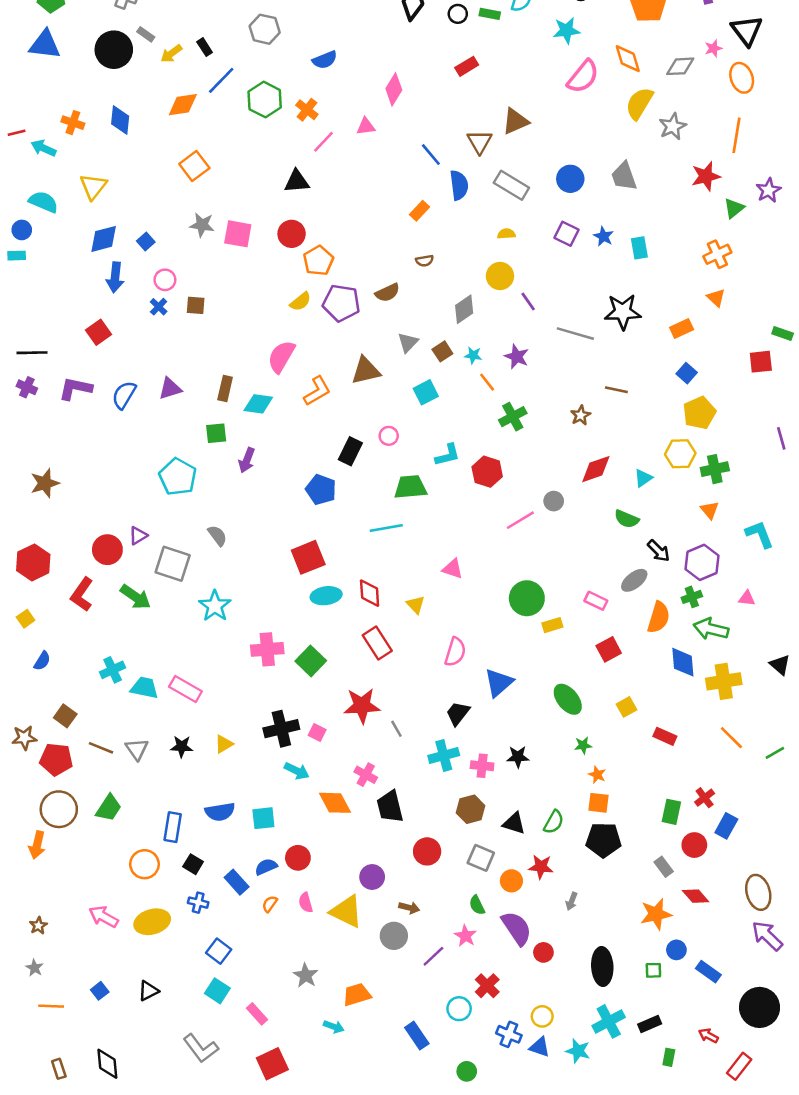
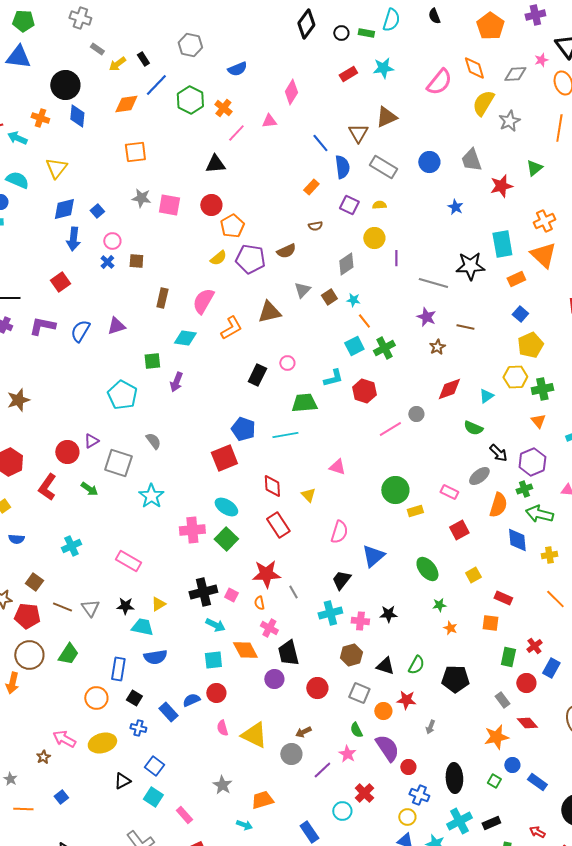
cyan star: (566, 30) -> (383, 68), moved
black circle: (114, 50) -> (65, 85), moved
orange square: (194, 166) -> (135, 152), turned 30
red star: (706, 176) -> (501, 186), moved
green triangle: (734, 208) -> (534, 168), moved
purple square: (566, 234) -> (349, 205), moved
cyan rectangle: (639, 248) -> (502, 244), moved, size x1.5
orange triangle: (716, 298) -> (543, 255), size x1.8
purple line: (528, 302) -> (396, 258), turned 35
purple star: (517, 357) -> (426, 317), moved
brown rectangle: (225, 389) -> (162, 298), moved
cyan square: (426, 392) -> (354, 346), moved
blue pentagon: (321, 490) -> (243, 429), moved
cyan ellipse: (326, 596) -> (226, 507), moved, turned 40
green arrow: (136, 597) -> (89, 489), size x0.7
blue semicircle: (42, 661) -> (16, 539), turned 63
yellow cross: (724, 681) -> (549, 555), size x0.6
cyan trapezoid: (144, 688) -> (142, 627), moved
orange square: (598, 803) -> (490, 623), moved
cyan square: (263, 818) -> (213, 660), moved
purple circle: (372, 877) -> (274, 679), moved
orange semicircle: (270, 904) -> (259, 603), moved, turned -48
brown arrow: (409, 908) -> (303, 732), turned 140
brown star: (38, 926) -> (43, 757), moved
green square: (653, 970) -> (494, 781), turned 32
black triangle: (148, 991) -> (122, 781), moved
blue cross: (509, 1034) -> (419, 795), moved

